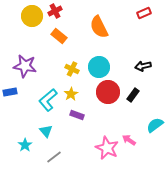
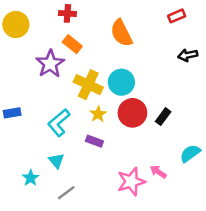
red cross: (55, 11) -> (67, 13), turned 32
yellow circle: (32, 16) -> (16, 24), moved
purple star: (25, 66) -> (50, 64), moved, turned 30
black arrow: (143, 66) -> (188, 55), moved
yellow cross: (72, 69) -> (88, 85), size x1.6
yellow star: (71, 94) -> (98, 114), moved
pink star: (107, 148) -> (131, 182), turned 30

